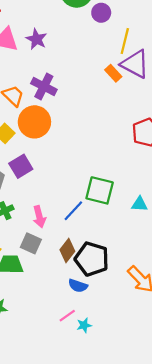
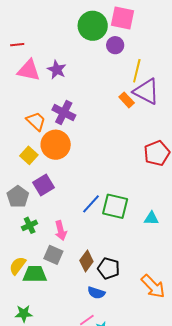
blue line: (73, 211) -> (91, 204), moved
black pentagon: (92, 259) -> (109, 268), size x0.7

